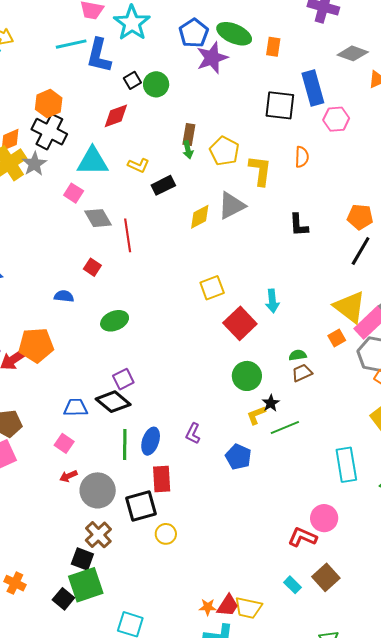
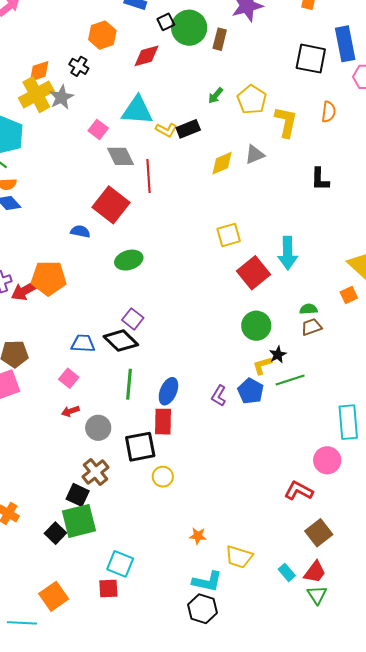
green circle: (156, 84) -> (189, 28), size x1.4
orange hexagon: (49, 104) -> (102, 35), moved
black cross: (49, 132) -> (79, 66), size x0.6
brown rectangle: (189, 134) -> (220, 39), moved
green arrow: (188, 150) -> (216, 95), turned 48
cyan triangle: (93, 161) -> (137, 110), moved
yellow L-shape: (138, 165) -> (166, 130), moved
gray triangle: (232, 206) -> (255, 155), size x0.7
red square: (92, 267) -> (111, 205), size x2.0
cyan arrow: (272, 301) -> (288, 253), size x1.4
purple square: (123, 379) -> (133, 319), turned -30
purple L-shape: (193, 434) -> (219, 396), moved
blue ellipse: (151, 441) -> (168, 391), moved
blue pentagon: (238, 457) -> (251, 391), moved
gray circle: (98, 490) -> (98, 428), size x0.7
pink circle: (324, 518) -> (327, 460), moved
cyan rectangle: (293, 585) -> (287, 572), moved
red trapezoid: (228, 605) -> (315, 572), moved
orange star: (208, 607) -> (198, 536), moved

